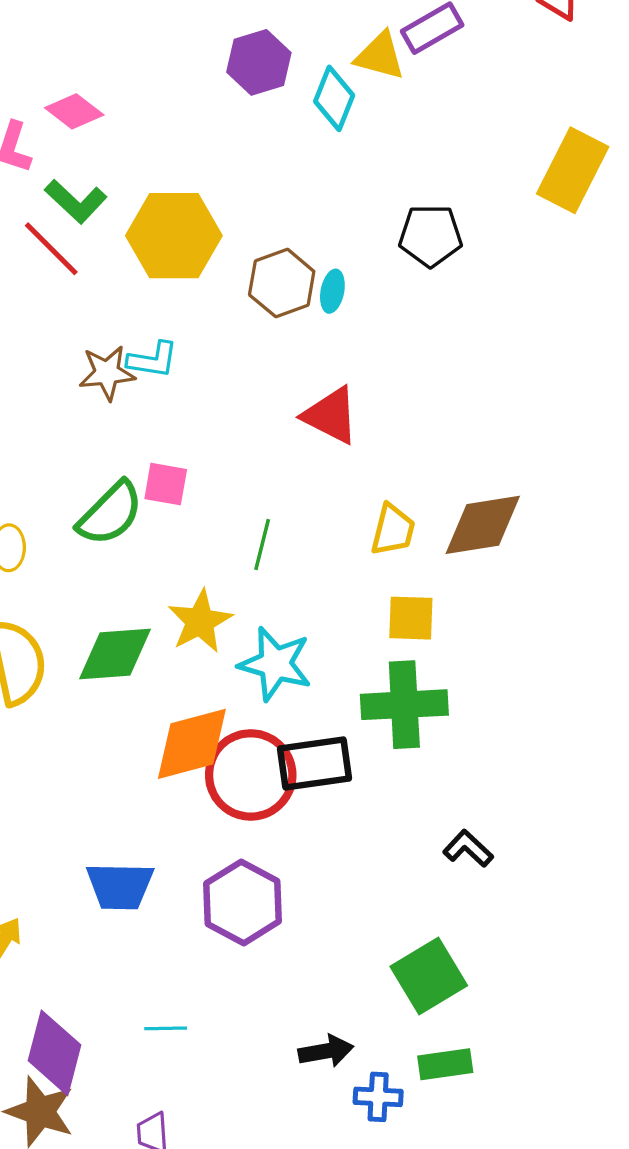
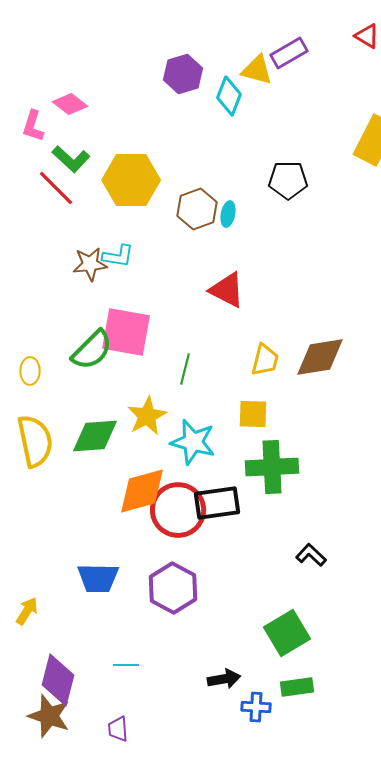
pink square: (166, 484) -> (126, 332), size x1.8
yellow square: (411, 618) -> (253, 414), moved

